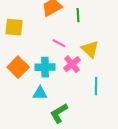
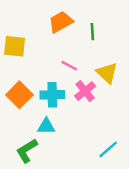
cyan line: (96, 86) -> (108, 149), moved, turned 48
green L-shape: (59, 113) -> (27, 151), moved

